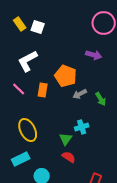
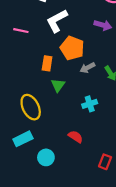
white L-shape: (28, 61) -> (57, 21), moved
pink line: (19, 89) -> (21, 31), moved, turned -32
green triangle: (66, 139) -> (58, 85), moved

